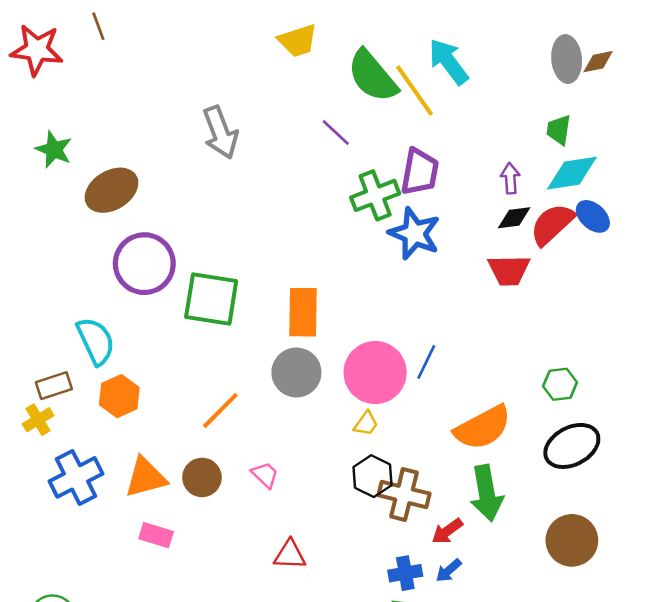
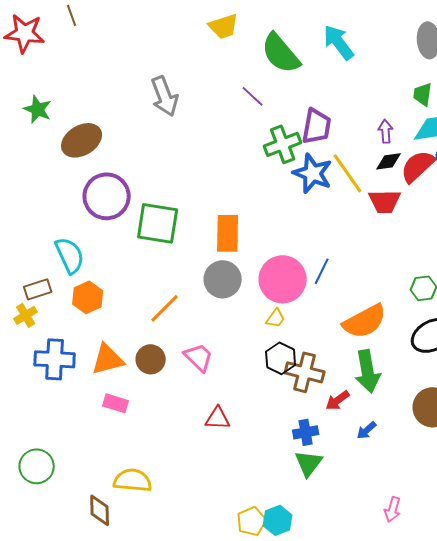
yellow line: (414, 91) -> (348, 173), moved
pink trapezoid: (265, 475) -> (199, 357), size x1.4
blue cross: (76, 477) -> (55, 359), turned 30
blue arrow: (449, 571) -> (367, 430), moved

